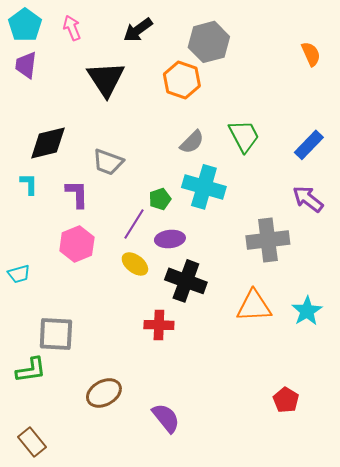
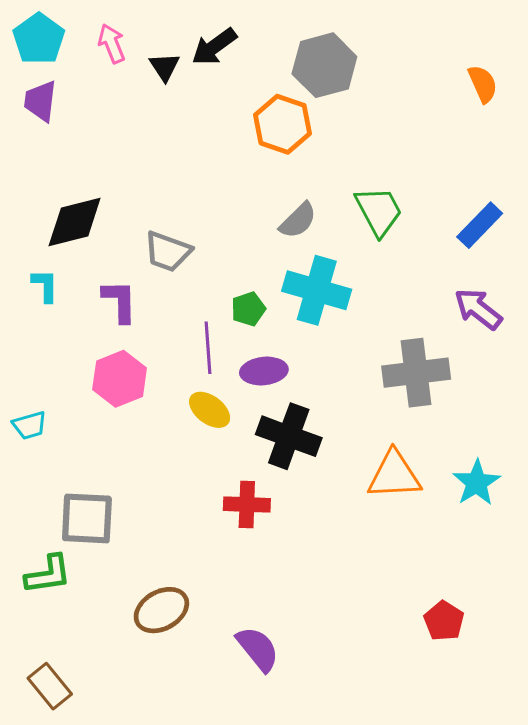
black triangle: (106, 79) -> (165, 67), moved, size x0.5
purple line: (134, 224) -> (208, 348), turned -36

